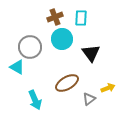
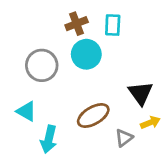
black triangle: (91, 53) -> (141, 93), moved
cyan triangle: (17, 67) -> (26, 111), moved
cyan arrow: (35, 100) -> (49, 139), turned 36

